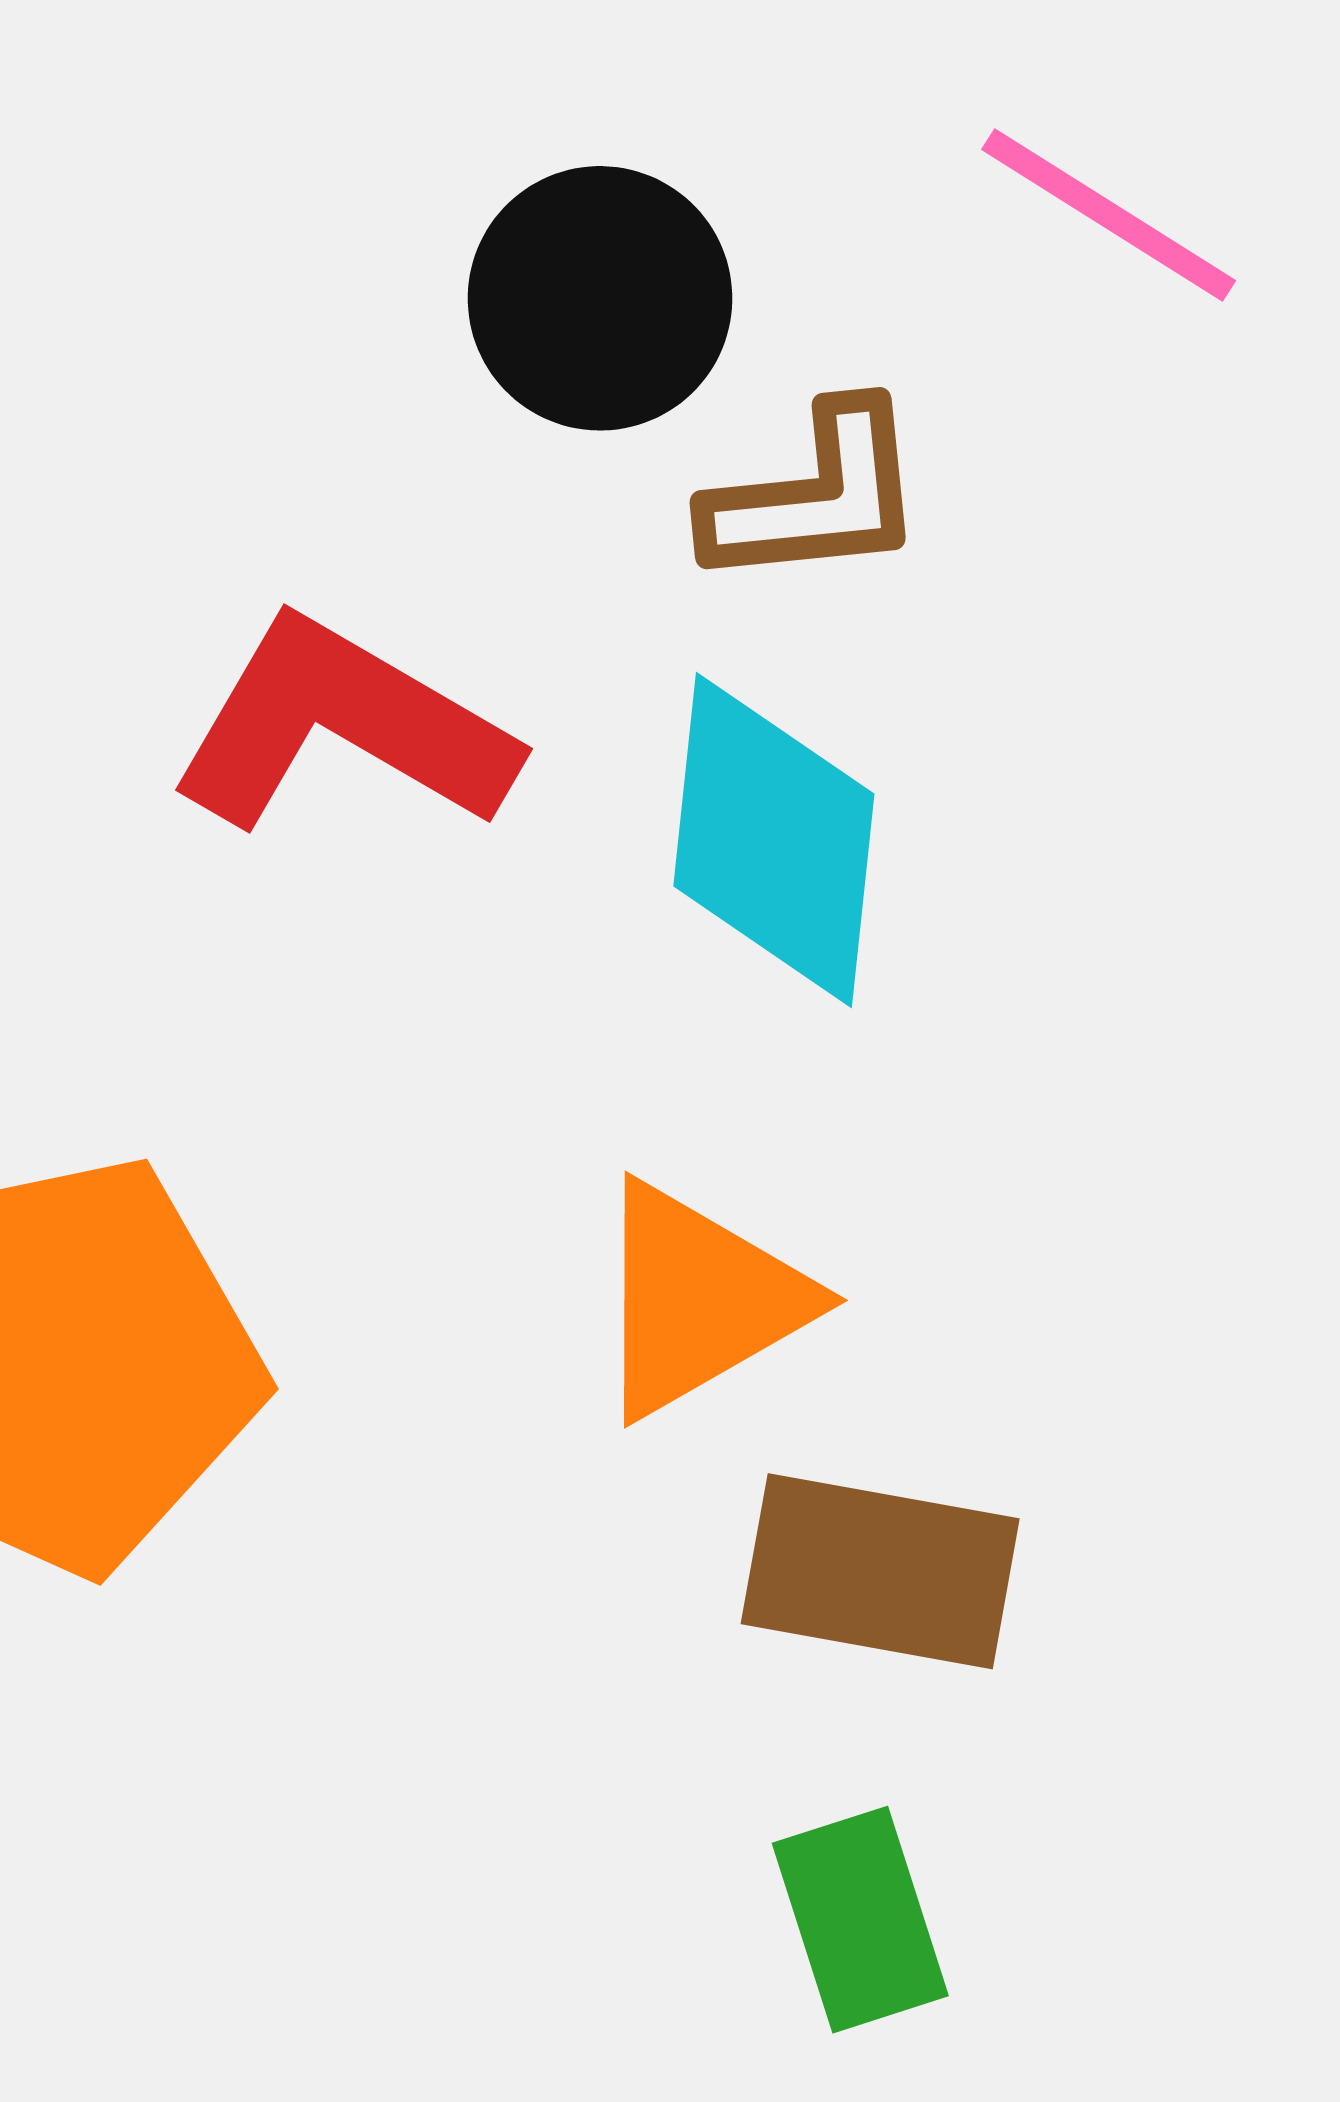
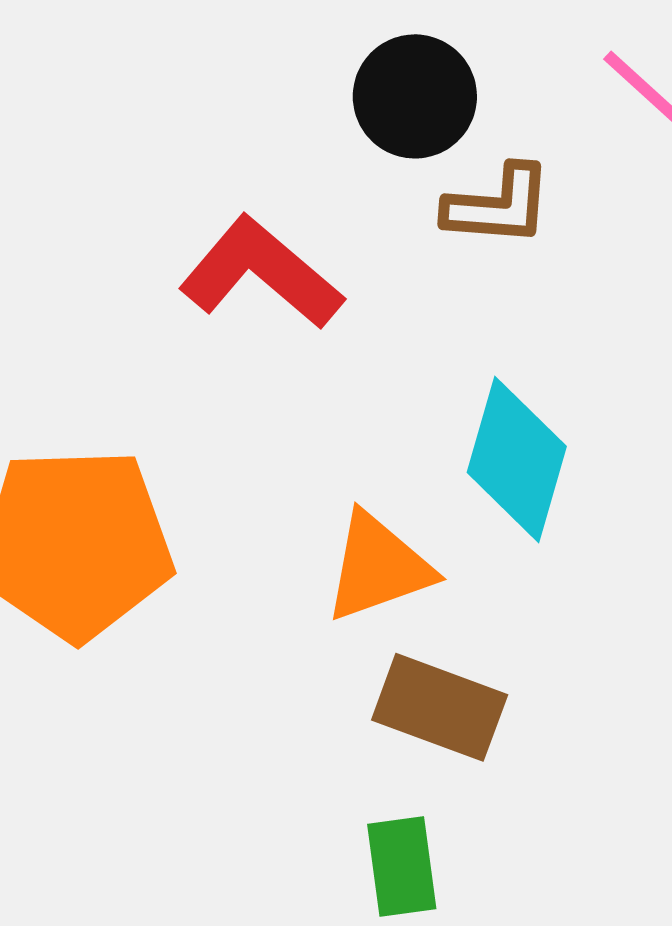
cyan diamond: (774, 840) -> (517, 459), moved

